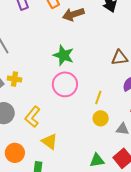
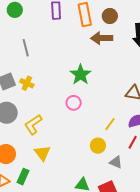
pink circle: (65, 84) -> (74, 103), size x0.6
yellow line: (98, 97) -> (110, 124), moved

